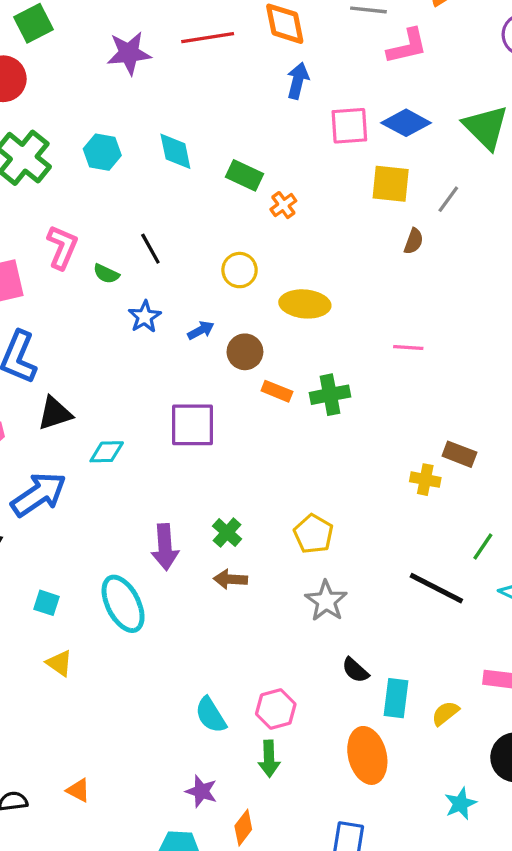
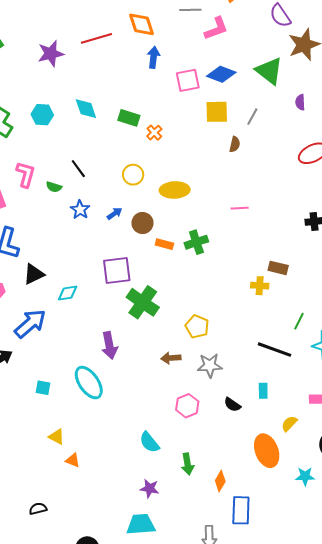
green cross: (227, 533) -> (143, 302), moved, size x1.8
brown arrow: (230, 579) -> (171, 358), moved
gray star: (326, 601) -> (210, 366), turned -30
yellow triangle: (59, 663) -> (57, 437), moved
cyan rectangle: (396, 698) -> (263, 391), moved, size x0.7
pink hexagon: (276, 709) -> (187, 406), moved
orange ellipse: (367, 755) -> (267, 451), moved
orange triangle: (78, 790) -> (73, 460), moved
cyan star: (461, 804) -> (305, 476), turned 30
orange diamond: (243, 828) -> (220, 481), moved

